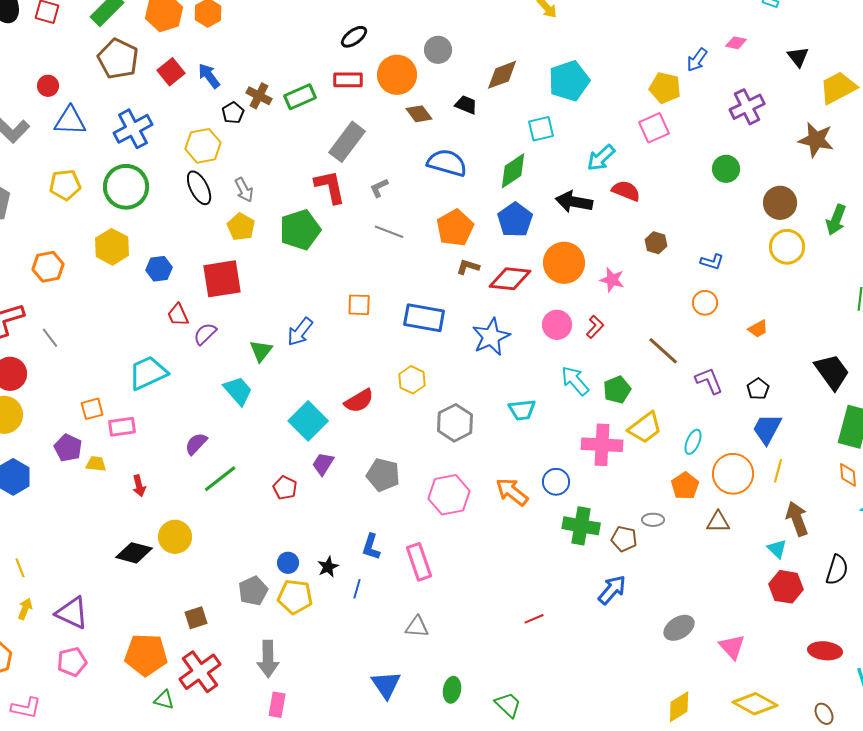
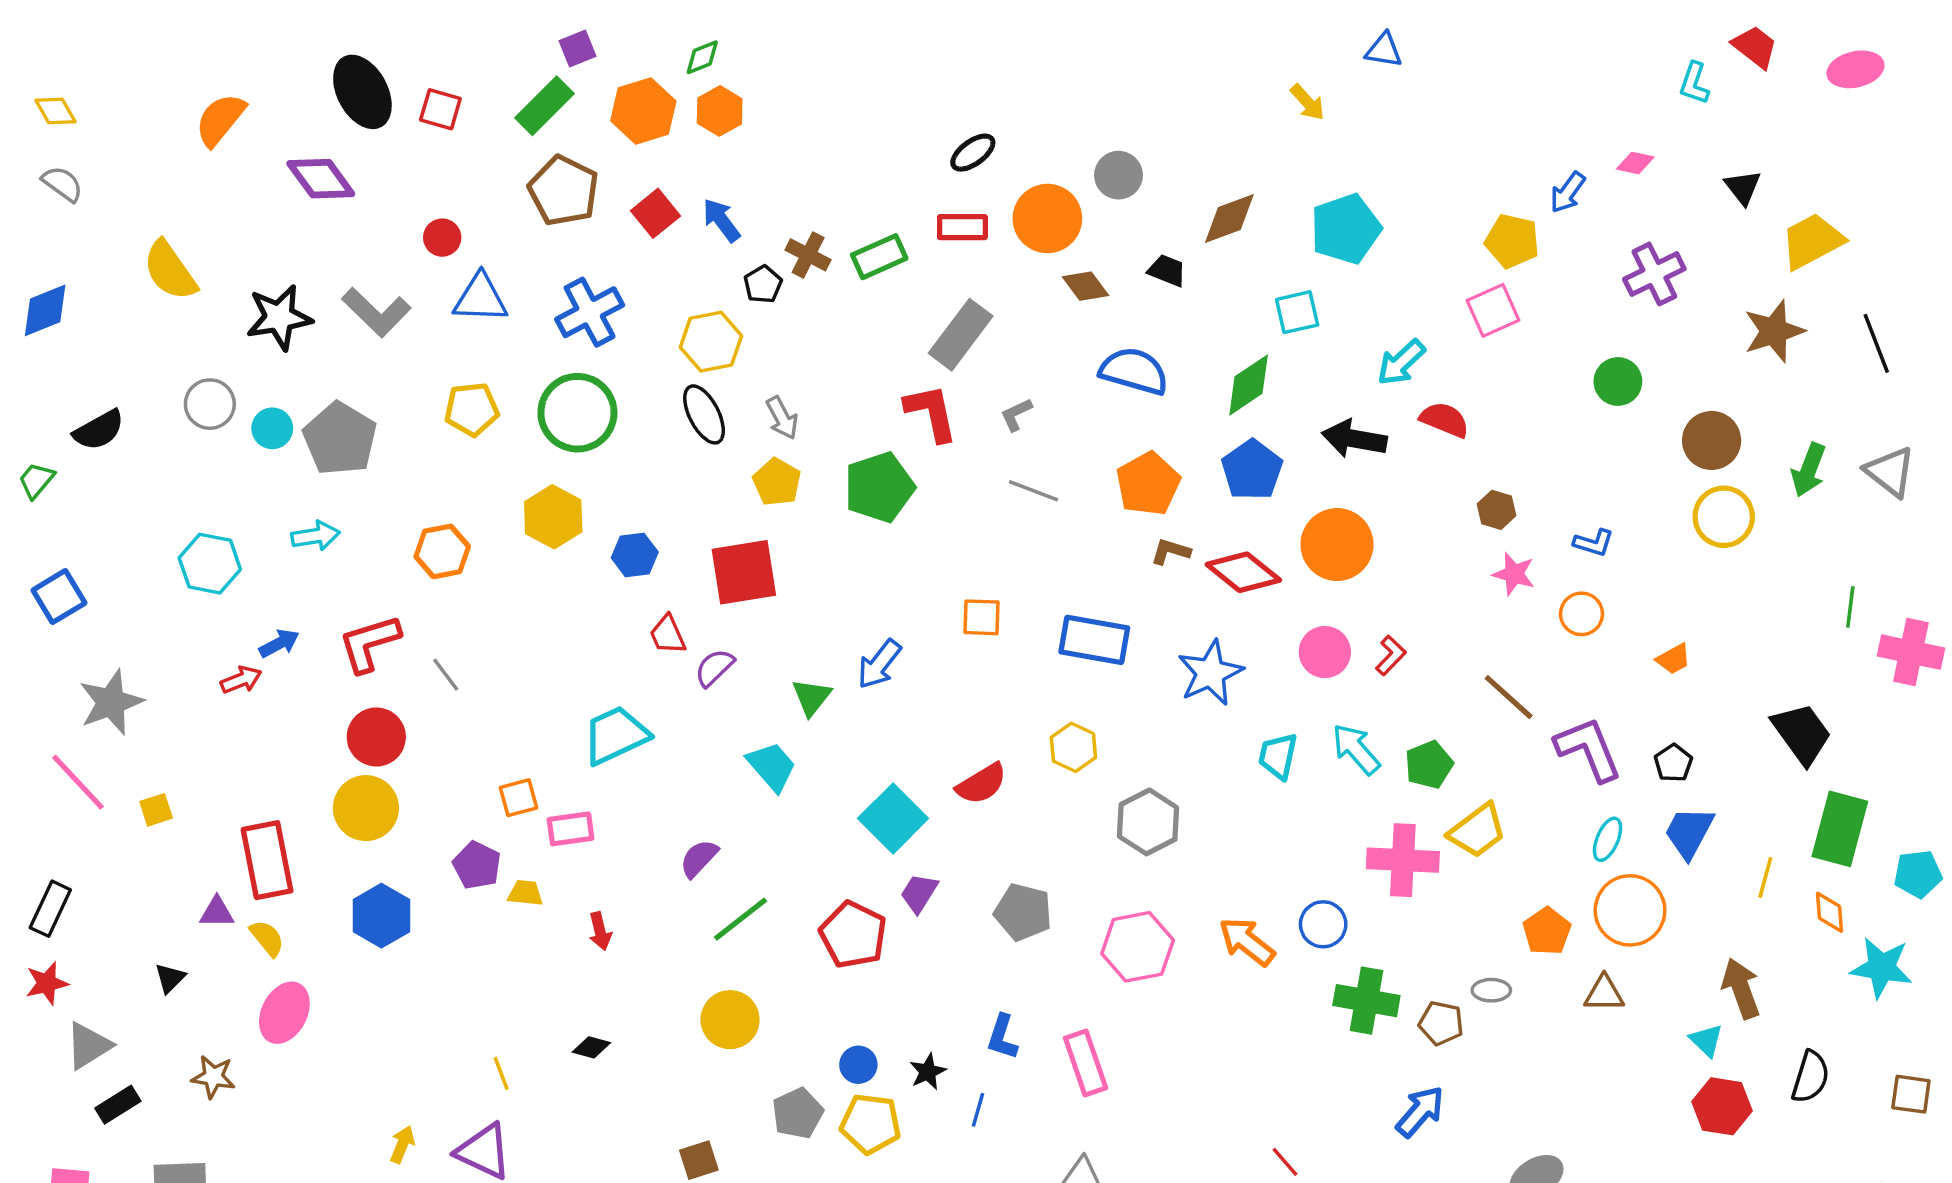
brown star: (816, 140) -> (1774, 331), turned -30
red diamond: (510, 279) -> (1243, 572), turned 33
pink star: (612, 280) -> (1514, 574), moved
purple L-shape: (709, 381) -> (1588, 749), size x1.4
cyan trapezoid: (522, 410) -> (1278, 756), moved, turned 108
cyan ellipse: (693, 442) -> (1608, 839), moved
yellow line: (778, 471) -> (1765, 877), moved
red pentagon: (285, 488) -> (853, 935), size x1.6
yellow circle: (175, 537) -> (730, 1020), moved
black diamond: (134, 553) -> (591, 1047), size x0.6
yellow line: (20, 568) -> (501, 1073), moved
red line: (534, 619) -> (1285, 1162), turned 72

